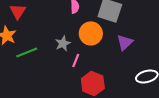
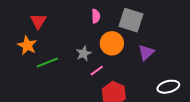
pink line: (76, 60) -> (97, 71), turned 32

